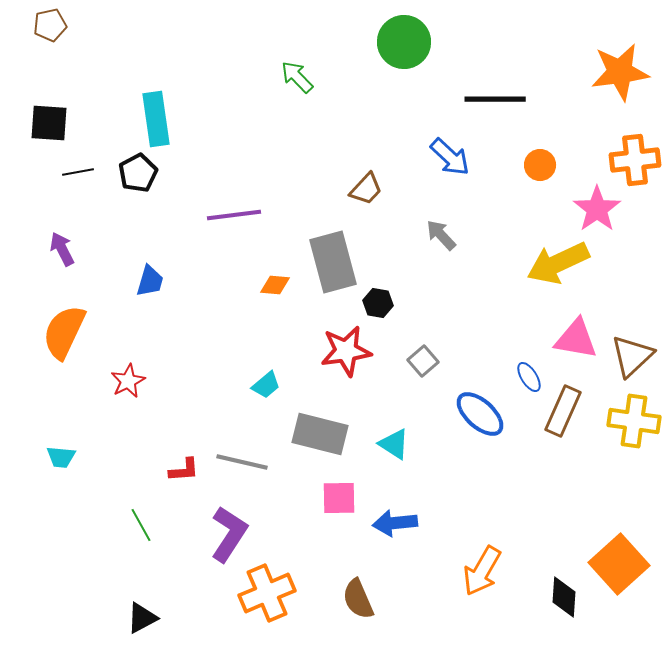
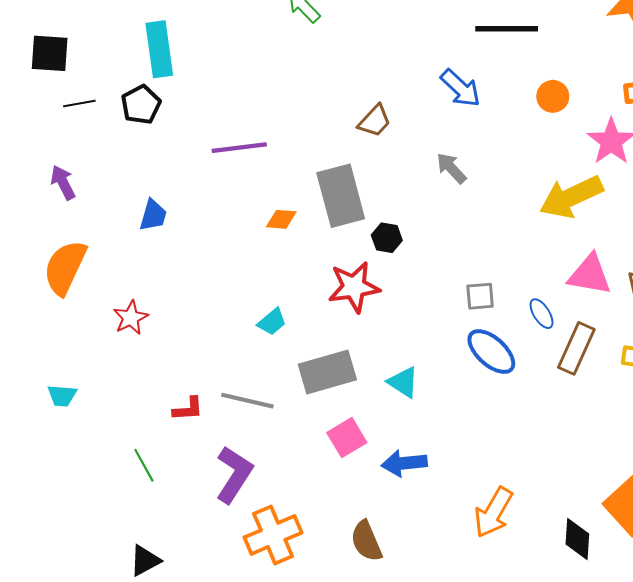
gray square: (423, 361) -> (480, 296), moved, turned 36
gray rectangle: (320, 434) -> (327, 372), turned -30
pink square: (339, 498) -> (347, 438), turned -30

